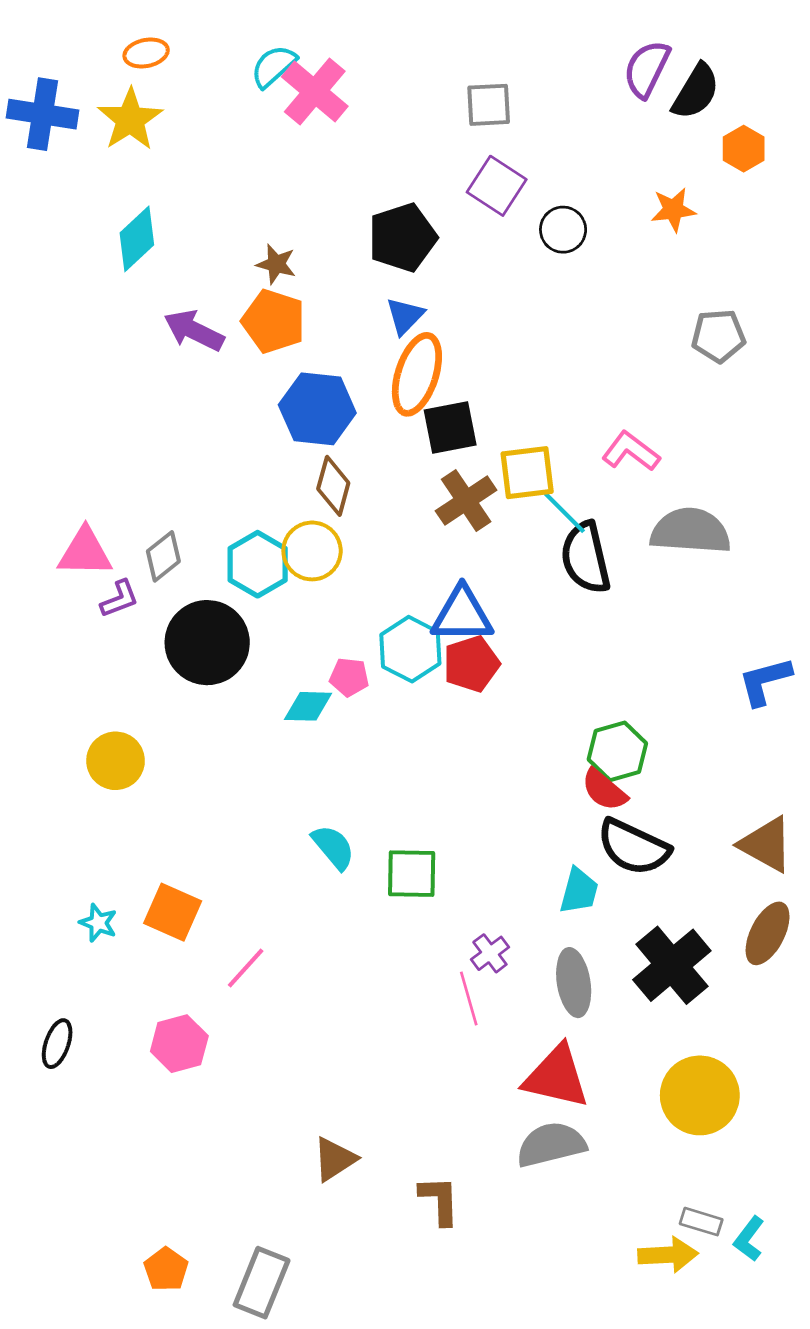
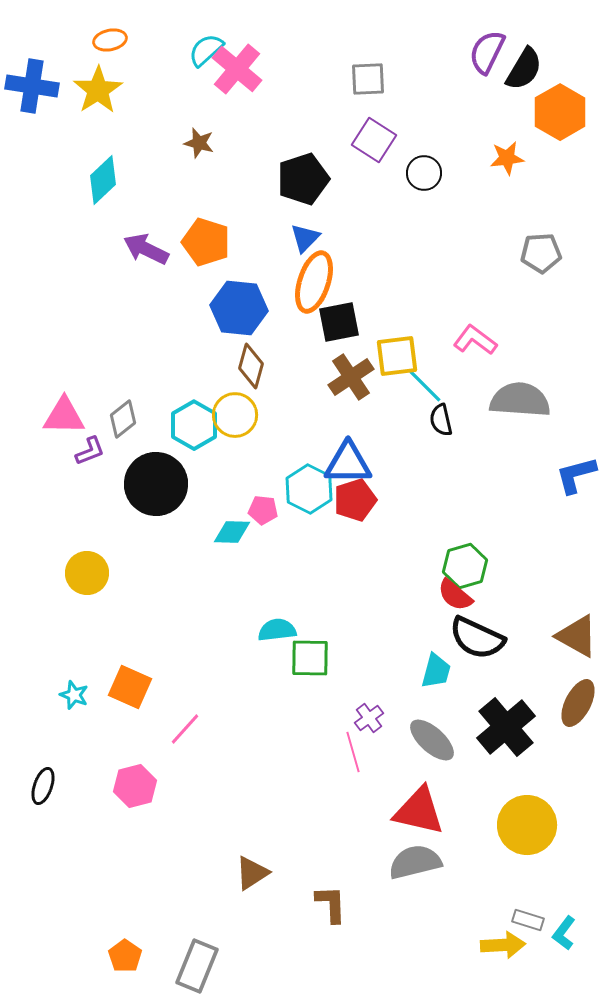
orange hexagon: (744, 149) -> (560, 112), size x1.6
brown star: (276, 264) -> (199, 143), moved
black semicircle: (586, 558) -> (441, 420), size x0.6
blue L-shape: (765, 681) -> (576, 475), moved
cyan semicircle: (333, 847) -> (277, 630), moved, turned -57
gray ellipse: (574, 983) -> (432, 740), turned -39

